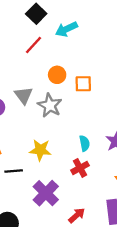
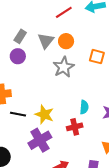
orange circle: (57, 75) -> (66, 41), moved
gray triangle: (24, 95) -> (46, 41), moved
yellow star: (40, 150) -> (44, 115), moved

